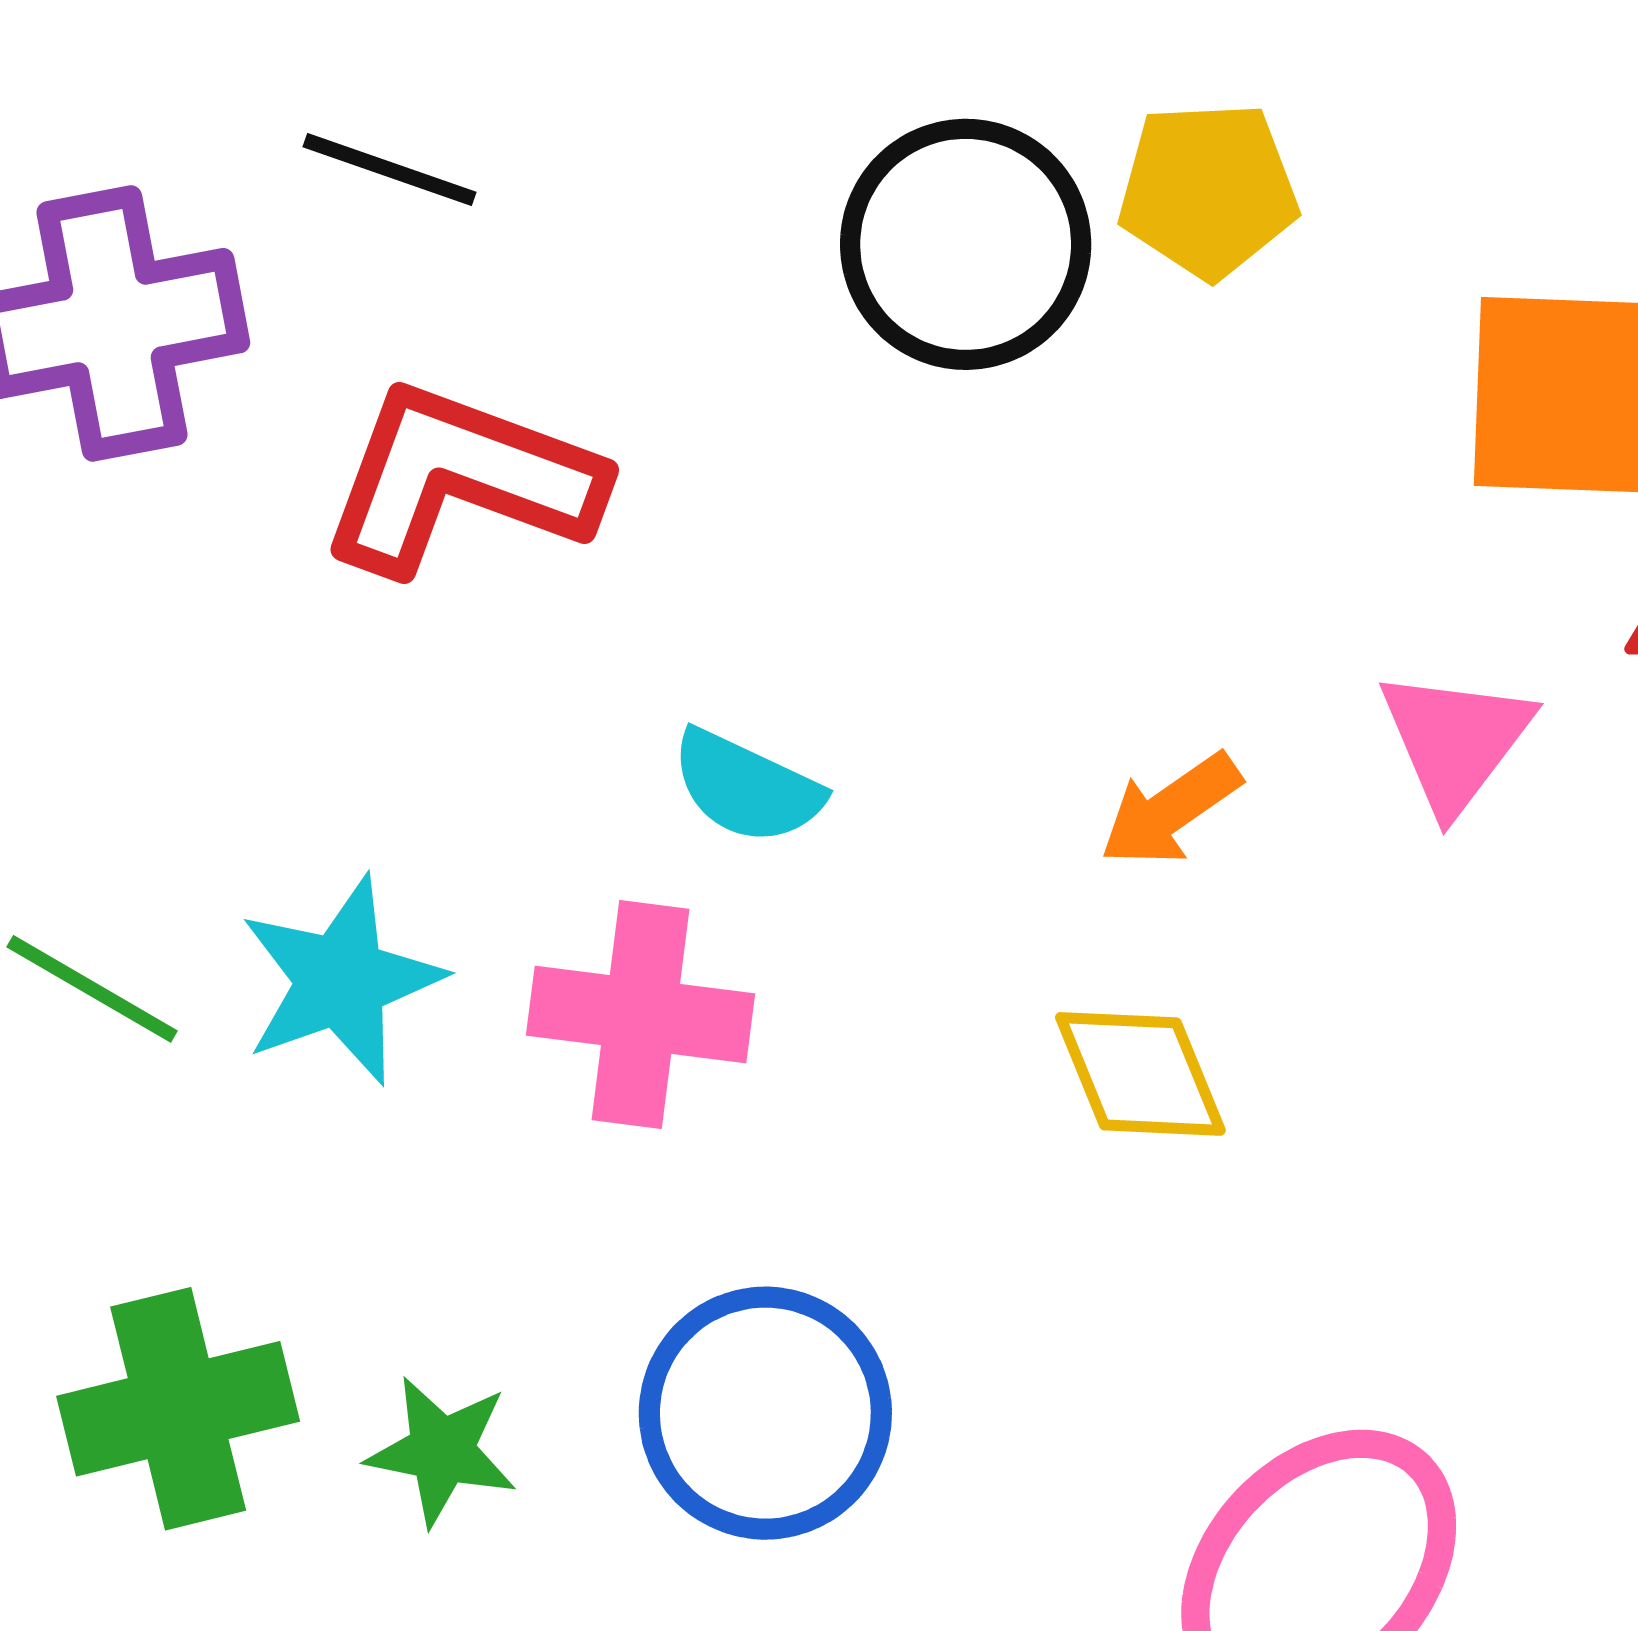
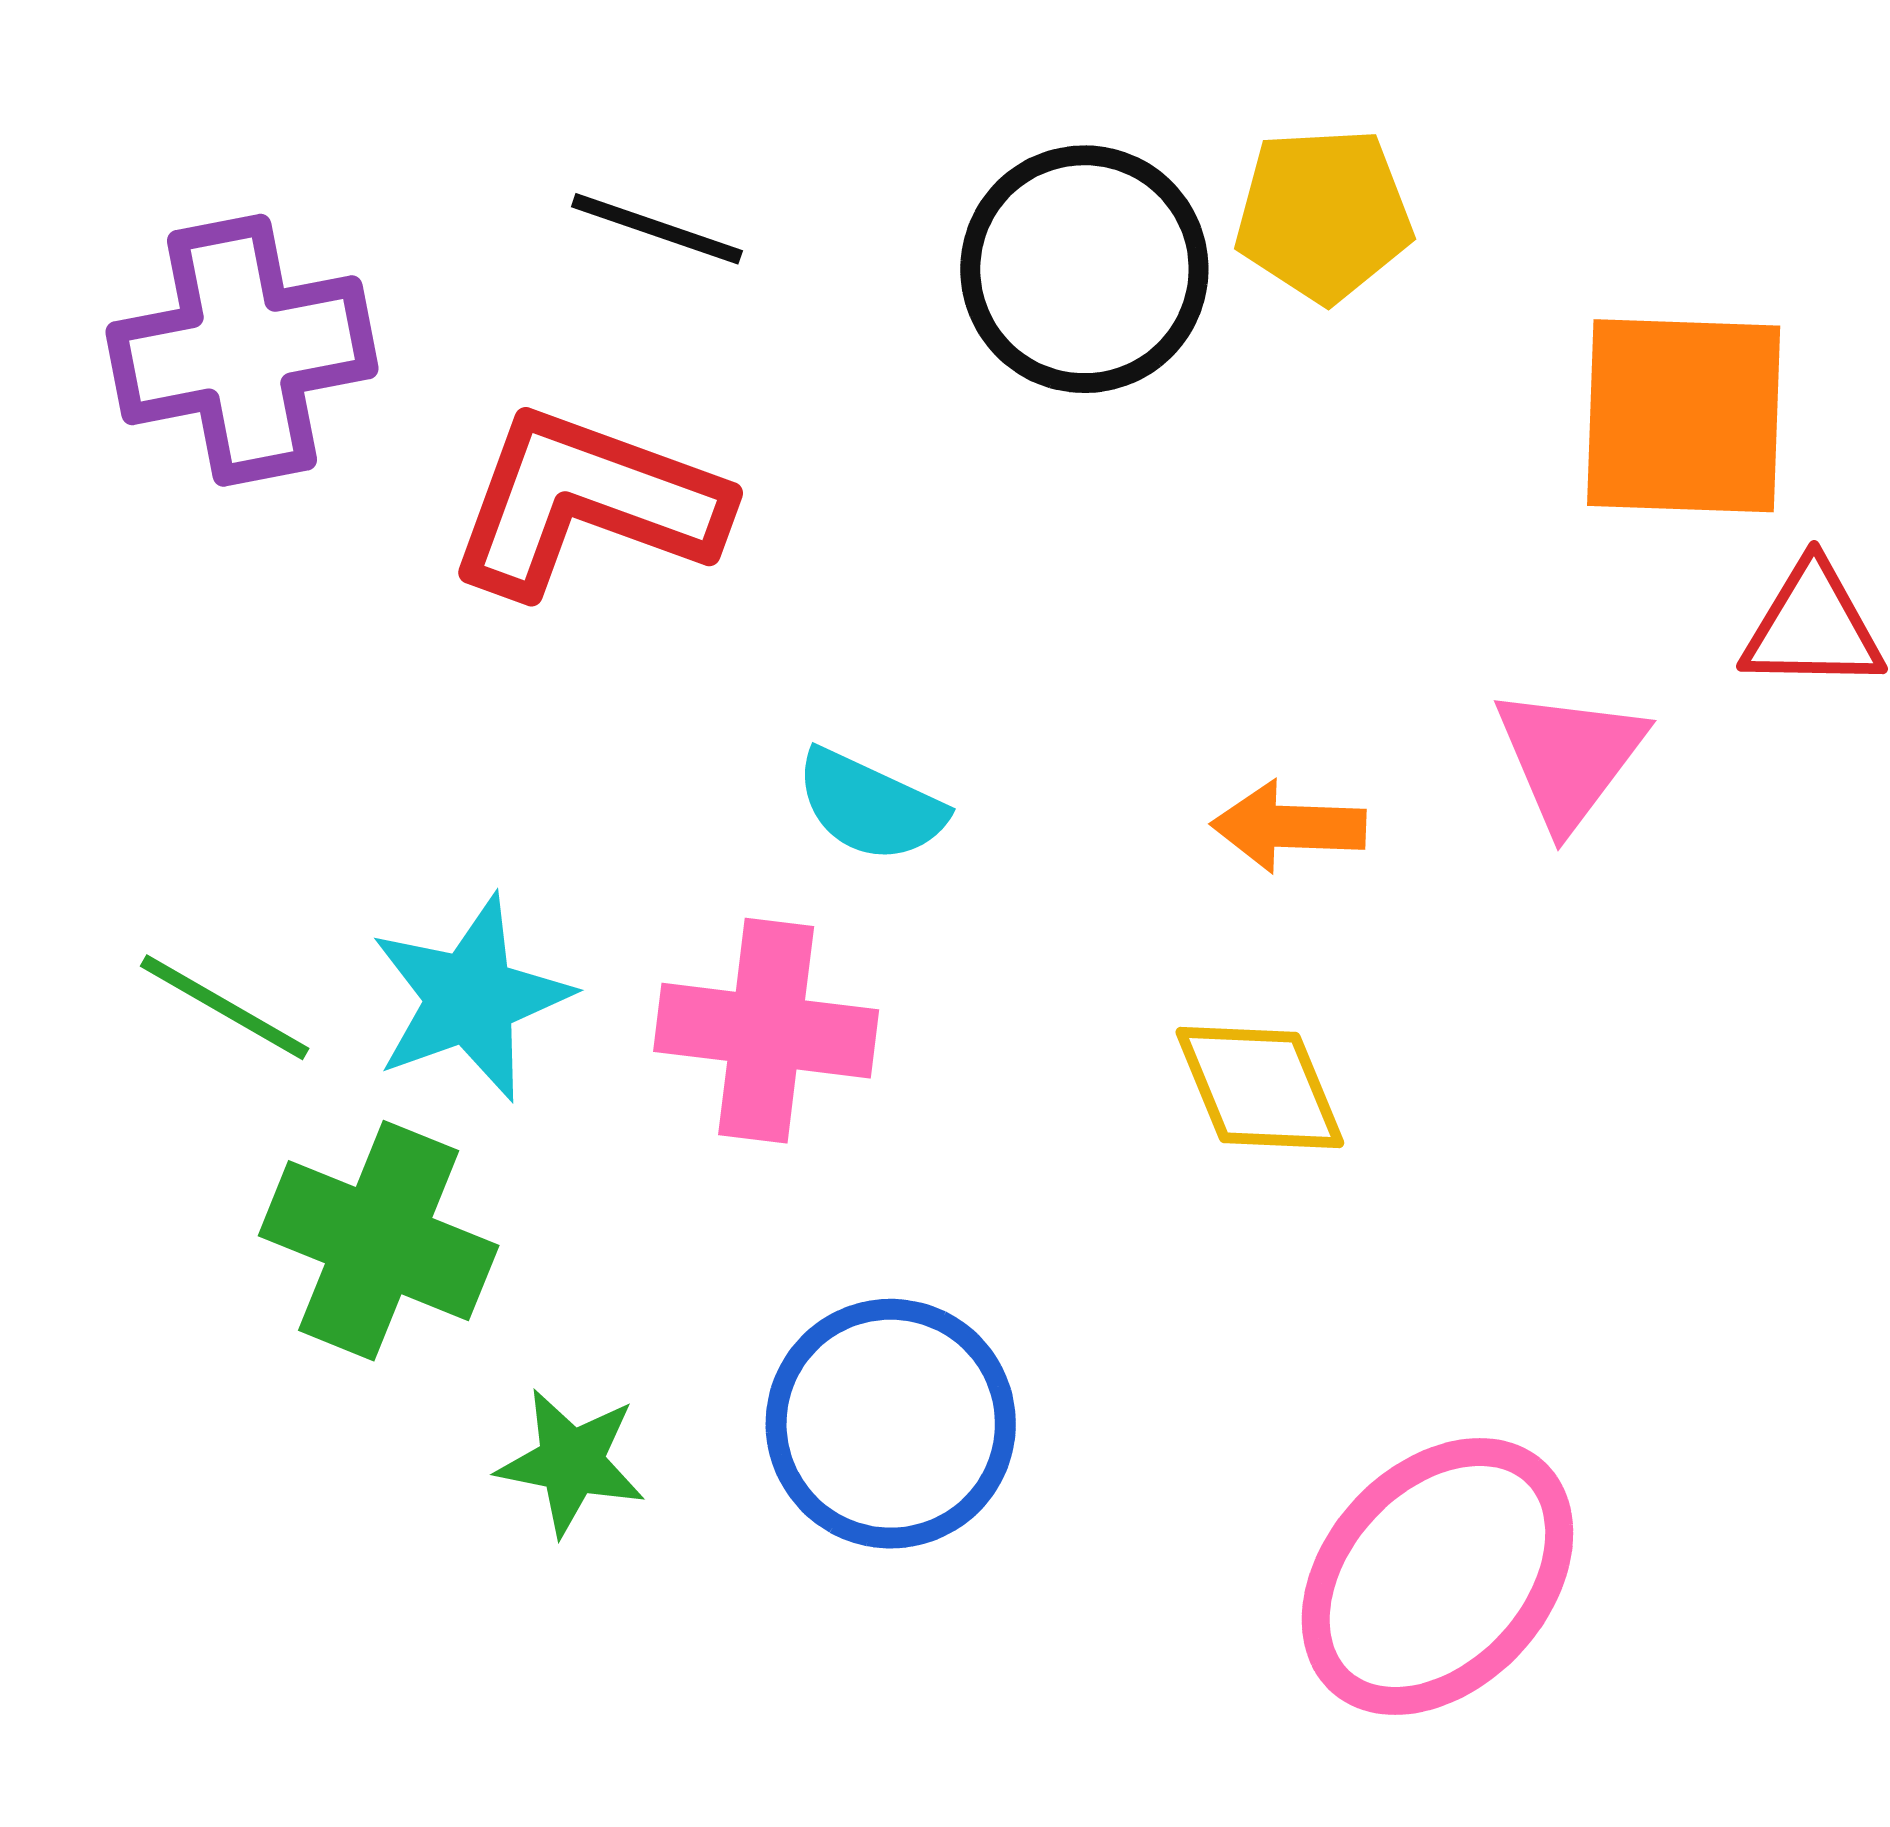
black line: (389, 170) -> (657, 229), moved
orange arrow: (1170, 810) -> (1289, 827), turned 37
green cross: (178, 1409) -> (379, 1241), moved, turned 36

